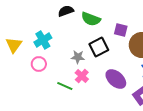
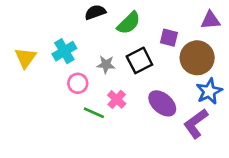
green semicircle: (91, 19) -> (129, 23), turned -66
gray star: (78, 57) -> (106, 65), moved
pink circle: (39, 64) -> (78, 83), moved

